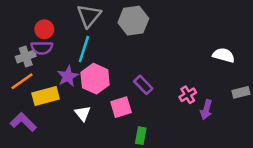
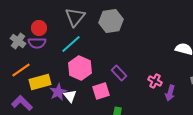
cyan line: (84, 49) -> (71, 44), turned 30
gray cross: (26, 56) -> (18, 41), moved, turned -35
purple star: (68, 76) -> (58, 92), moved
pink cross: (188, 95) -> (155, 81), turned -32

